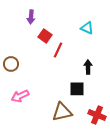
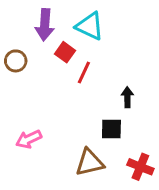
purple arrow: (31, 17) -> (45, 25), size x1.5
cyan triangle: (87, 28) -> (90, 26), moved, size x1.5
brown circle: (11, 64) -> (16, 61), moved

